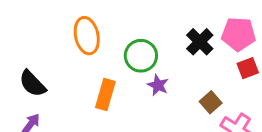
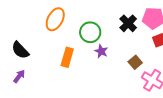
orange ellipse: (87, 36) -> (55, 19), turned 40

